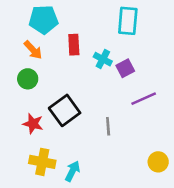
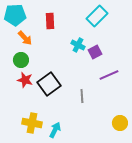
cyan pentagon: (43, 20) -> (15, 15), moved
cyan rectangle: (128, 21) -> (97, 16), turned 40
red rectangle: (74, 45) -> (50, 21), moved
red star: (33, 124) -> (25, 80), moved

